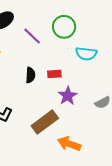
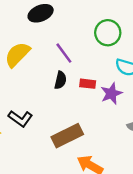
purple line: (32, 36) -> (64, 53), moved
purple star: (68, 96) -> (111, 93), moved

